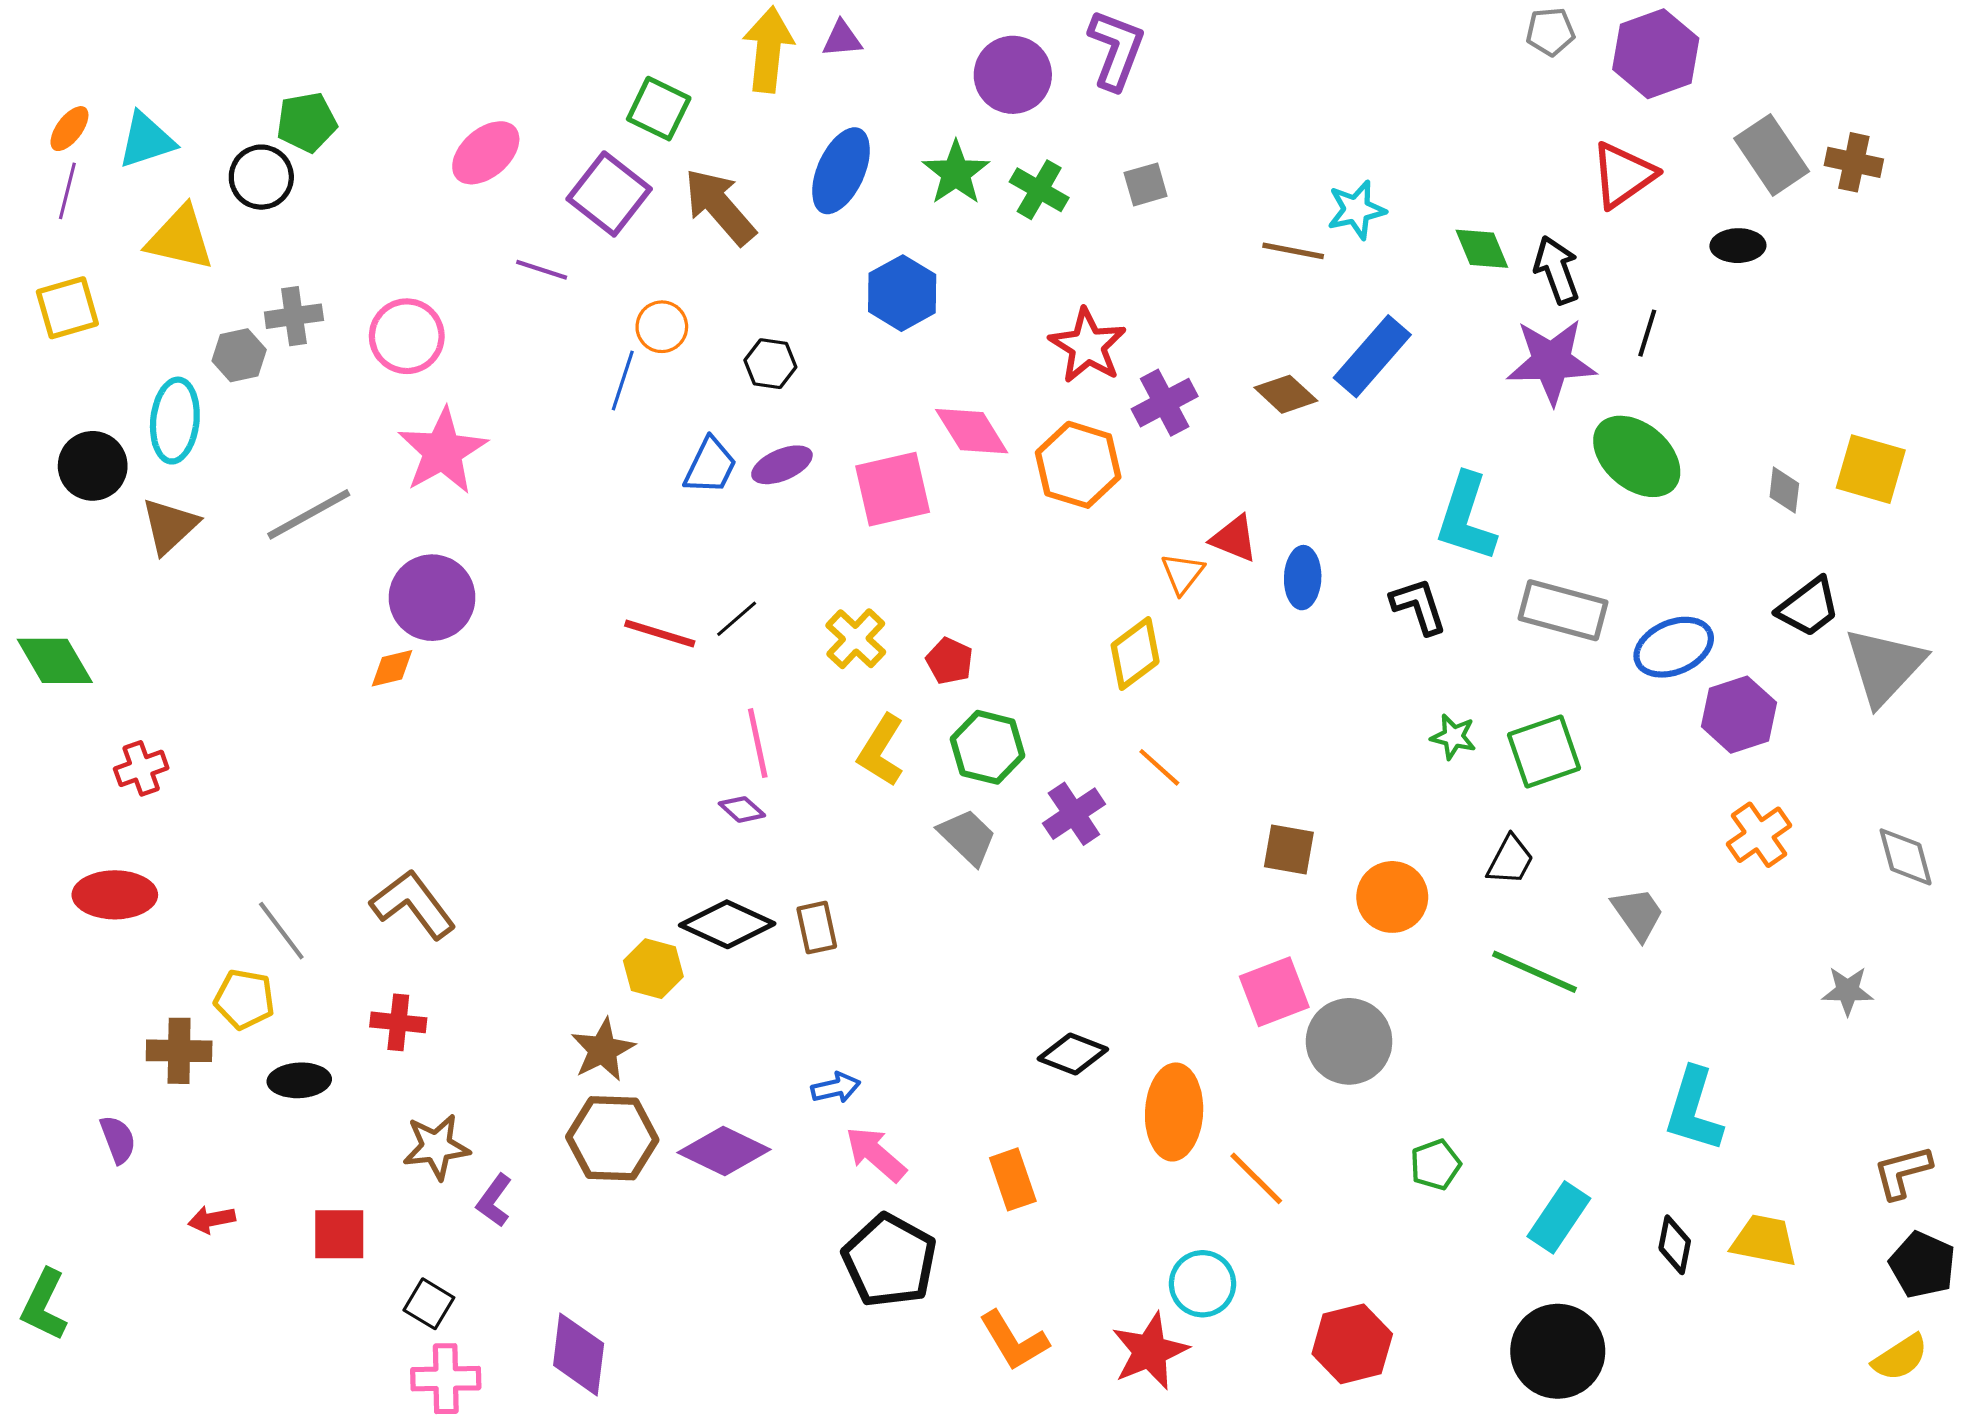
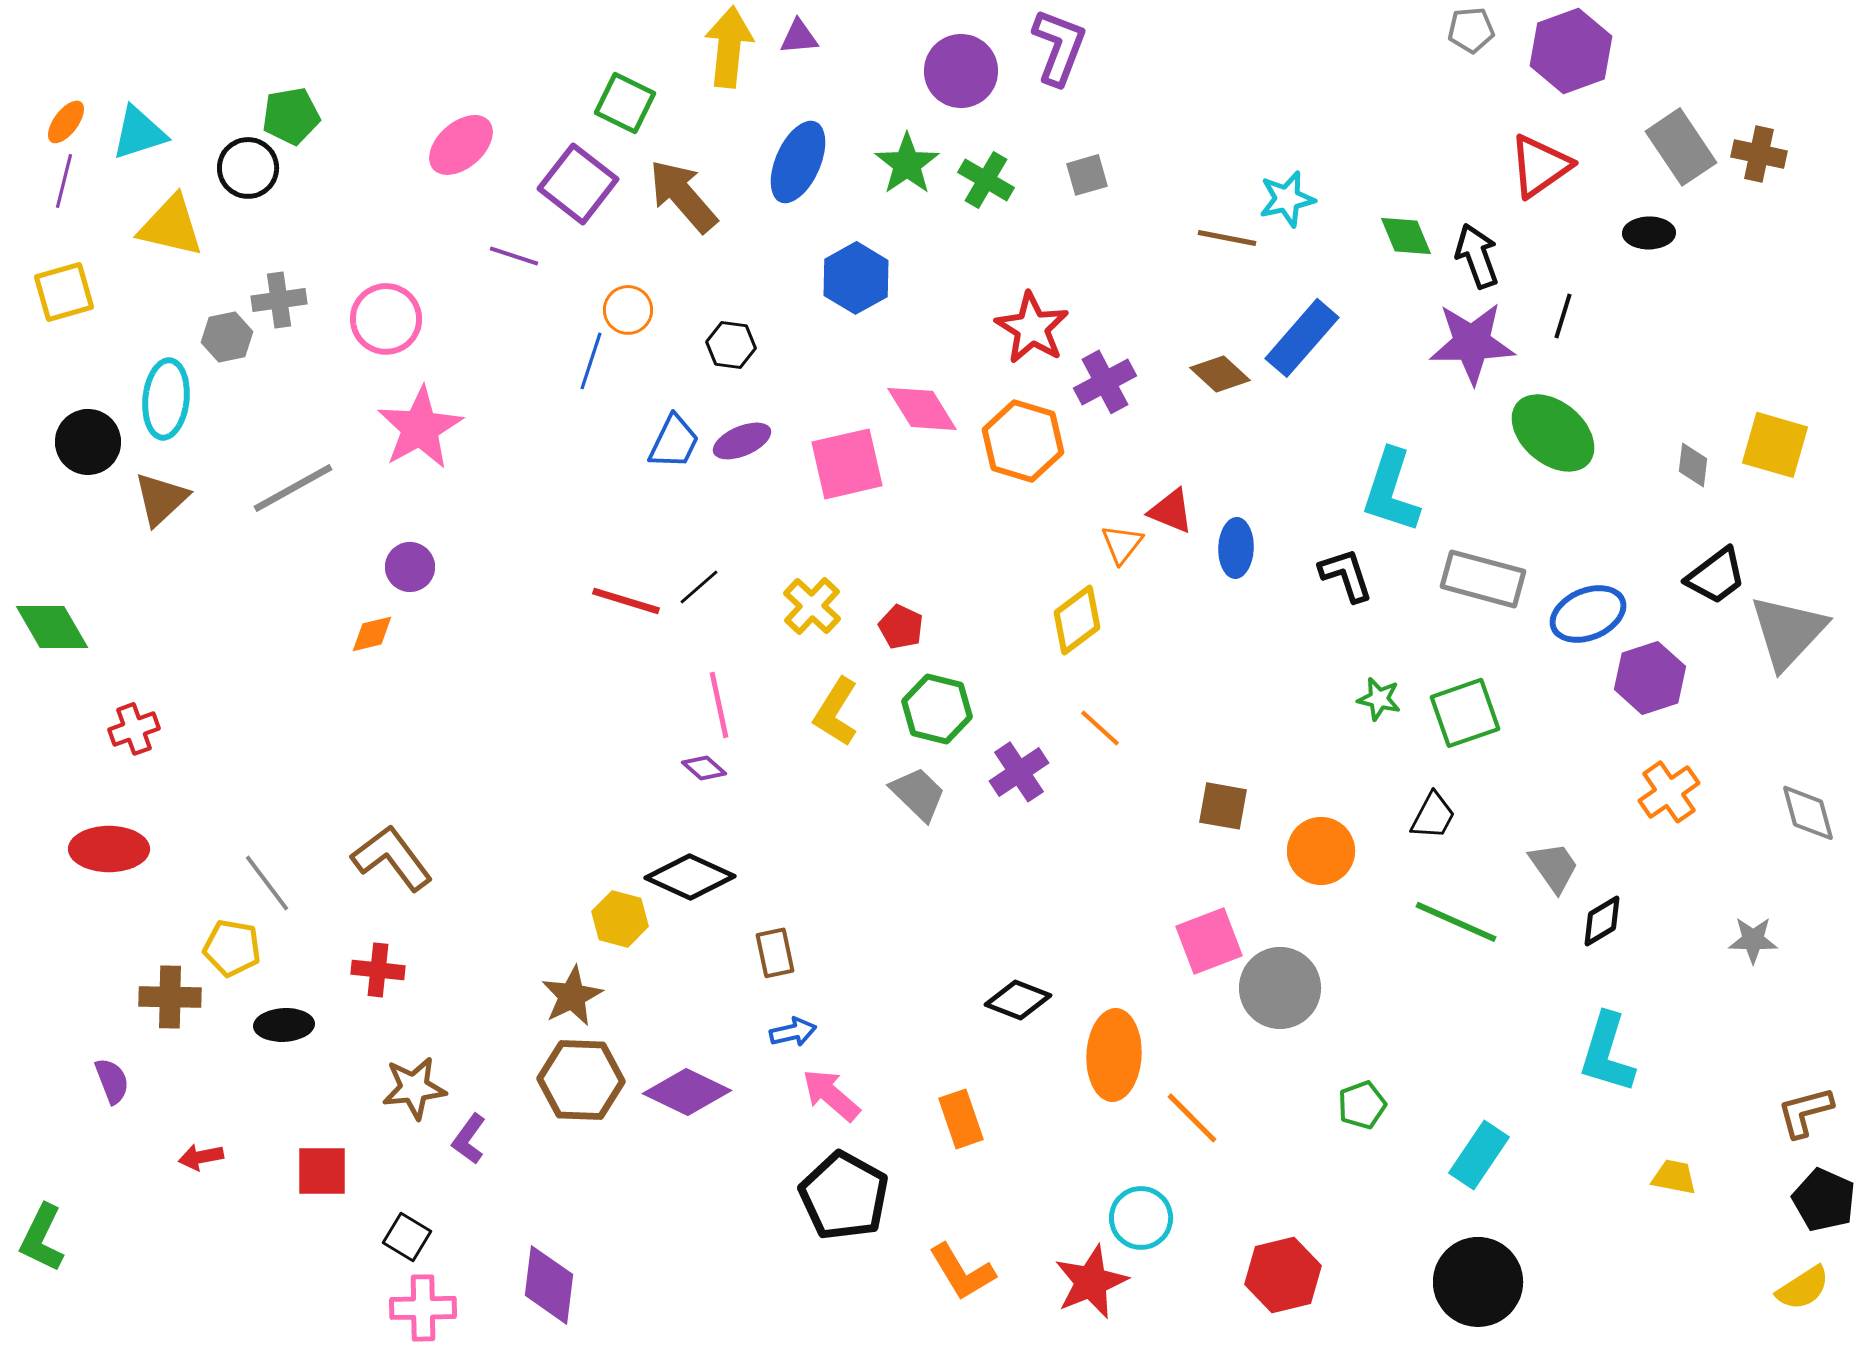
purple circle: (432, 598) -> (410, 567), size x0.6
brown rectangle: (817, 928) -> (775, 953), moved
yellow trapezoid: (1764, 1241) -> (1674, 1177), size x0.7
black diamond: (1675, 1245) -> (1602, 921), moved, turned 48

